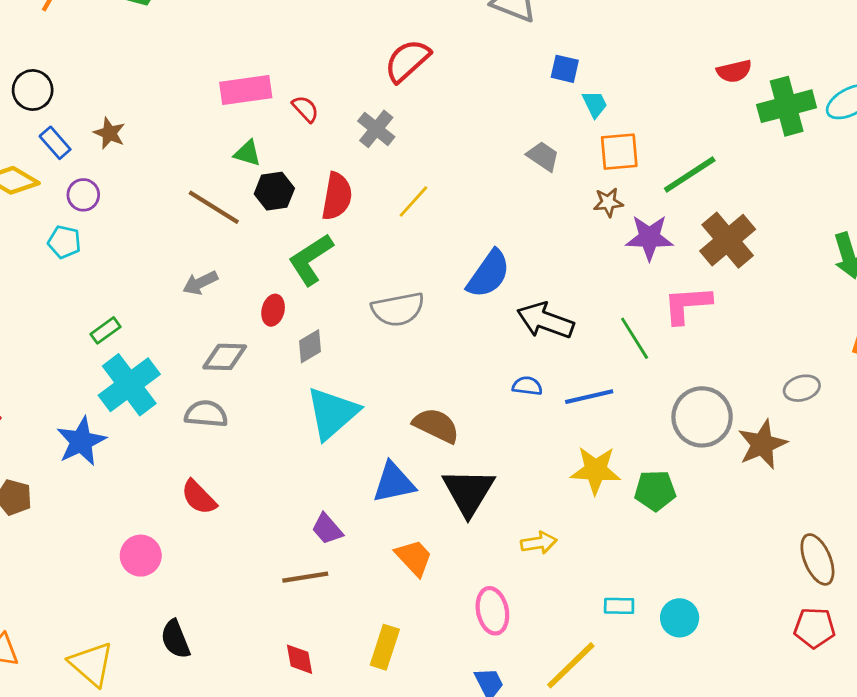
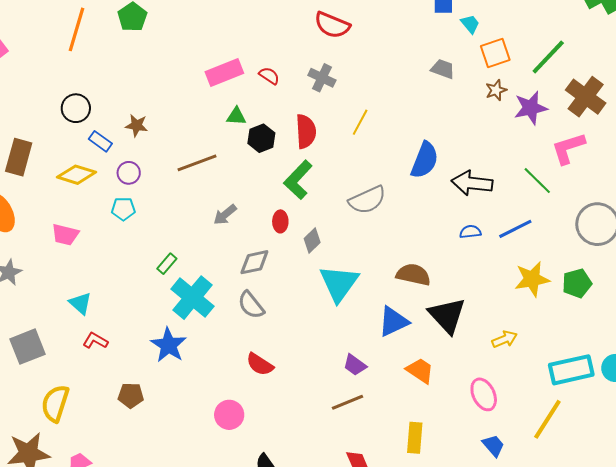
red semicircle: (407, 61) -> (332, 25), turned -102
brown line: (214, 207) -> (197, 163), moved, turned -39
gray semicircle: (206, 414) -> (251, 305), turned -120
cyan rectangle: (619, 606) -> (571, 370), size x2.0

